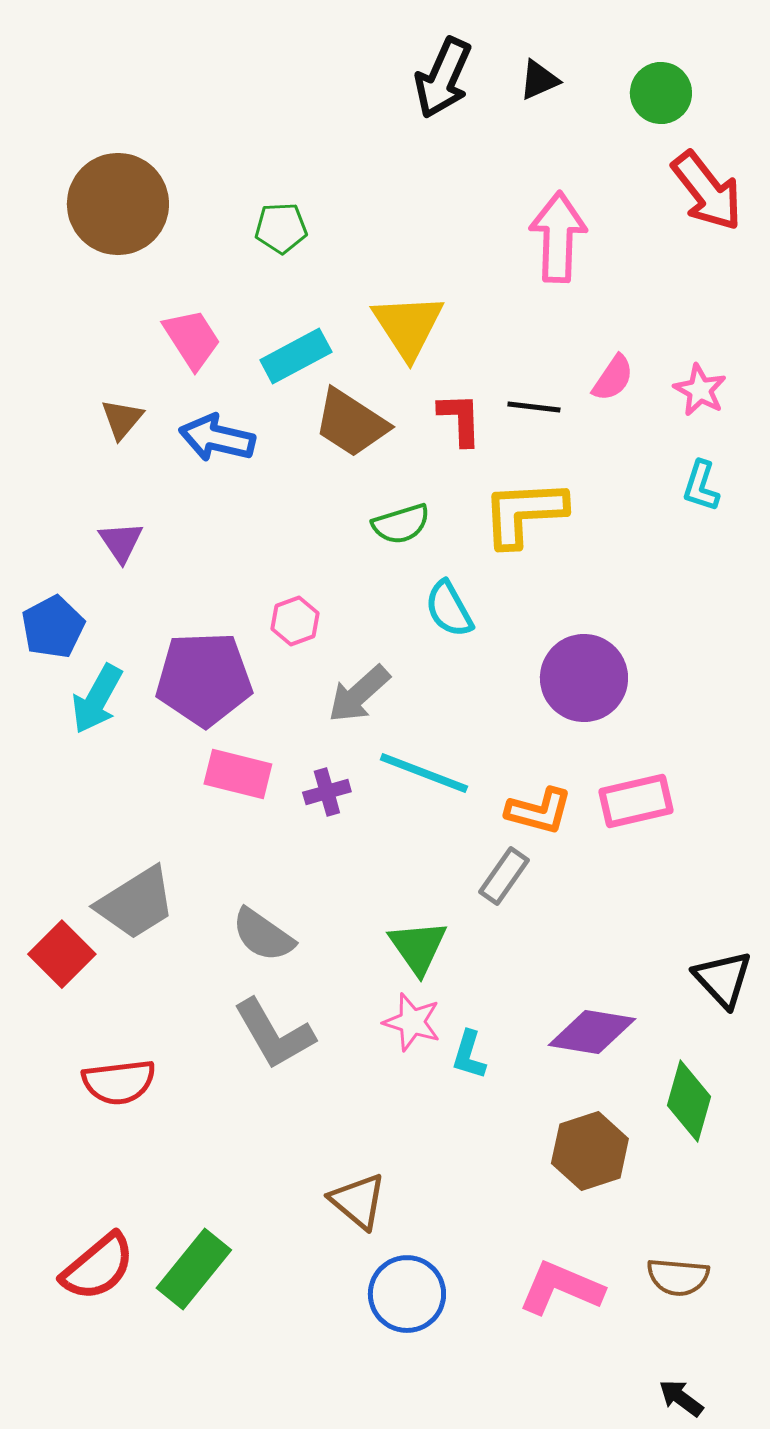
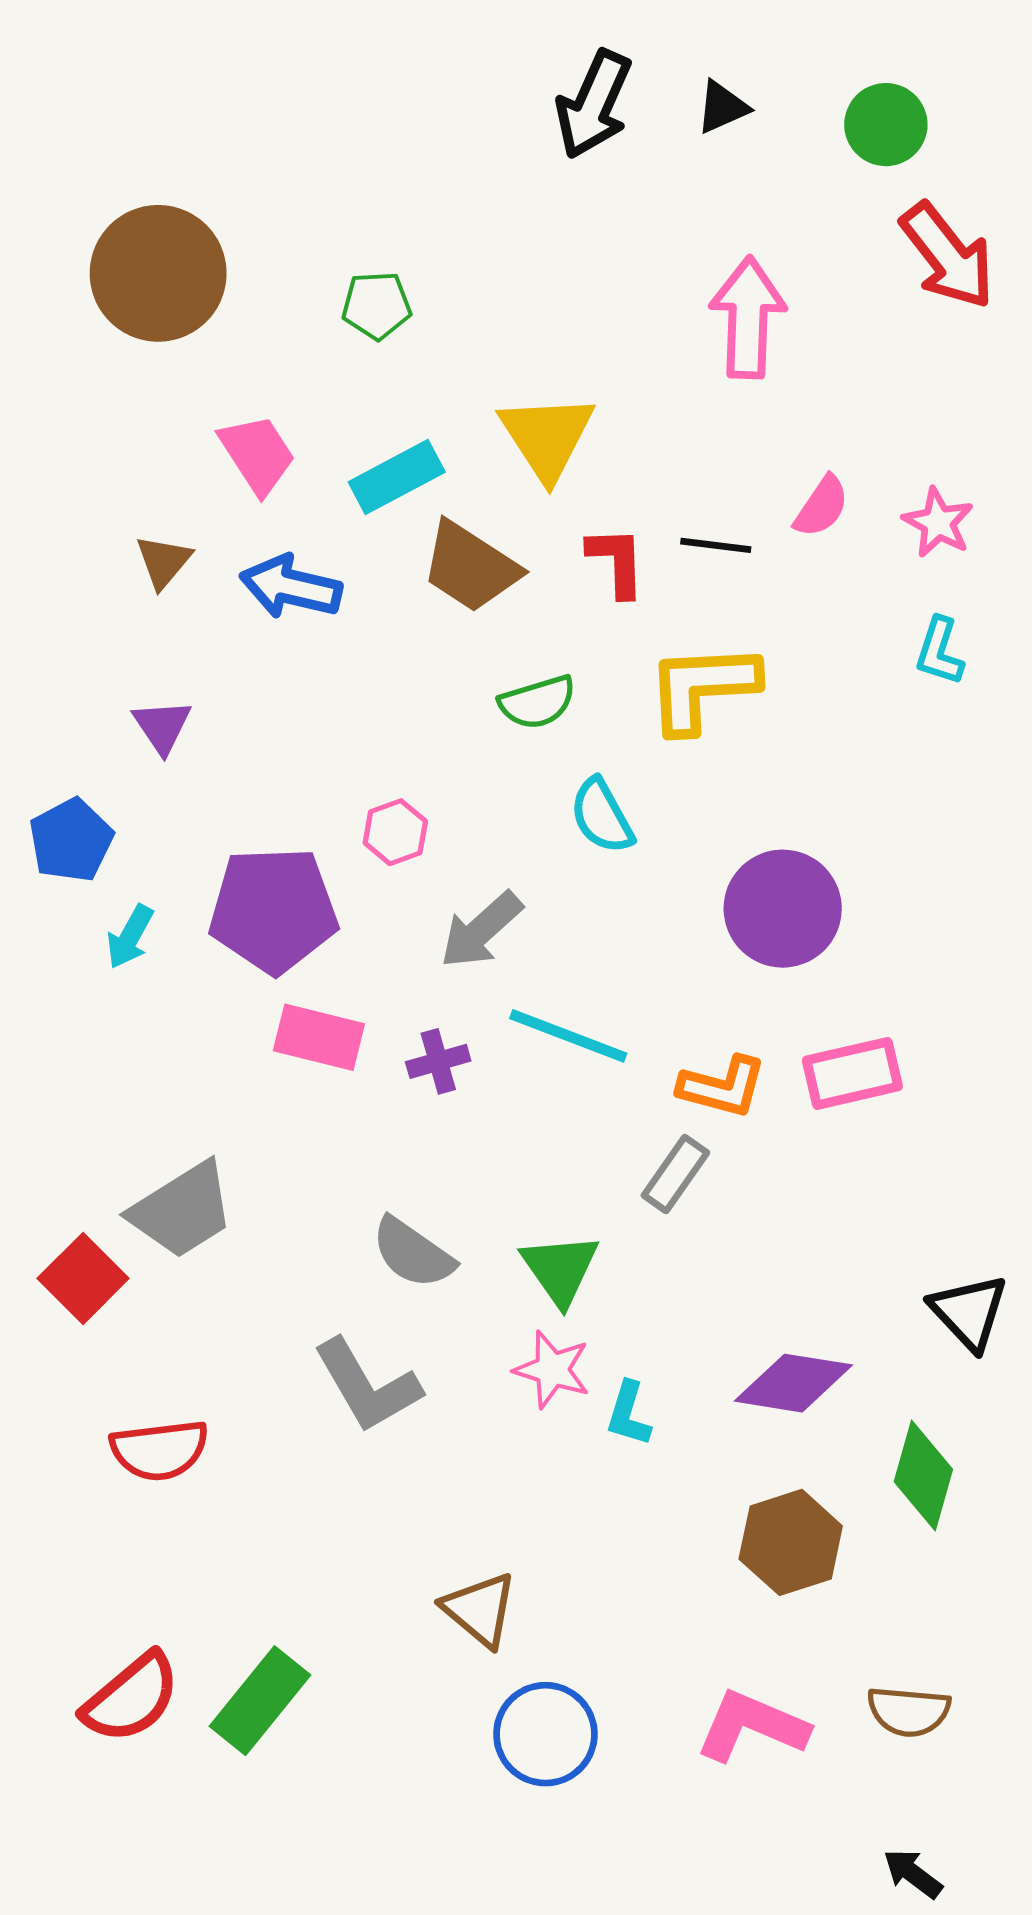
cyan arrow: (97, 699) -> (130, 937), size x0.7
gray semicircle: (263, 935) -> (413, 1253), moved

